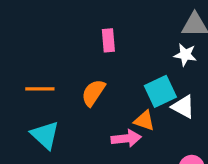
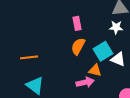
pink rectangle: (108, 40) -> (77, 23), moved
orange semicircle: (93, 93) -> (78, 46), moved

